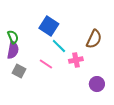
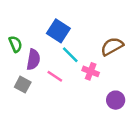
brown semicircle: (94, 39) -> (112, 46), turned -144
purple semicircle: (13, 50) -> (33, 60), moved
pink cross: (76, 60) -> (91, 71), turned 32

